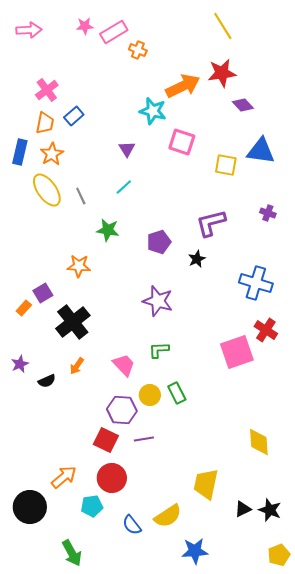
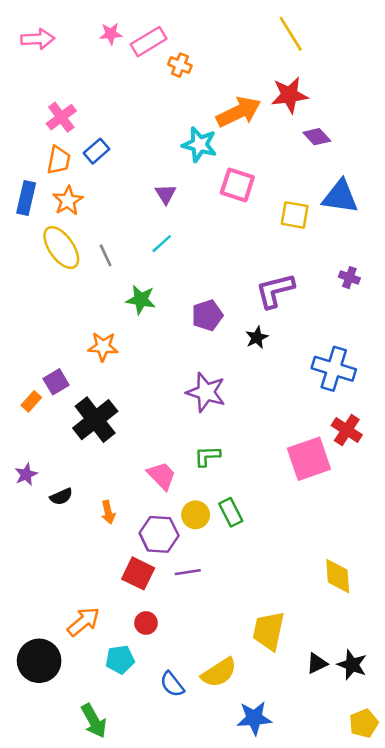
orange arrow: (77, 366) -> (108, 512), moved, turned -48
red circle: (112, 478) -> (146, 623), size x0.6

